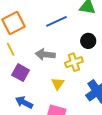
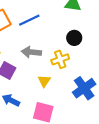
blue line: (57, 21) -> (29, 20), moved

